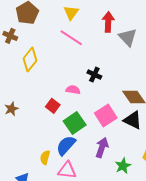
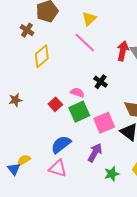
red arrow: (108, 22) -> (123, 51), moved
green square: (75, 123) -> (79, 112), moved
yellow semicircle: (45, 157) -> (24, 160), moved, turned 32

